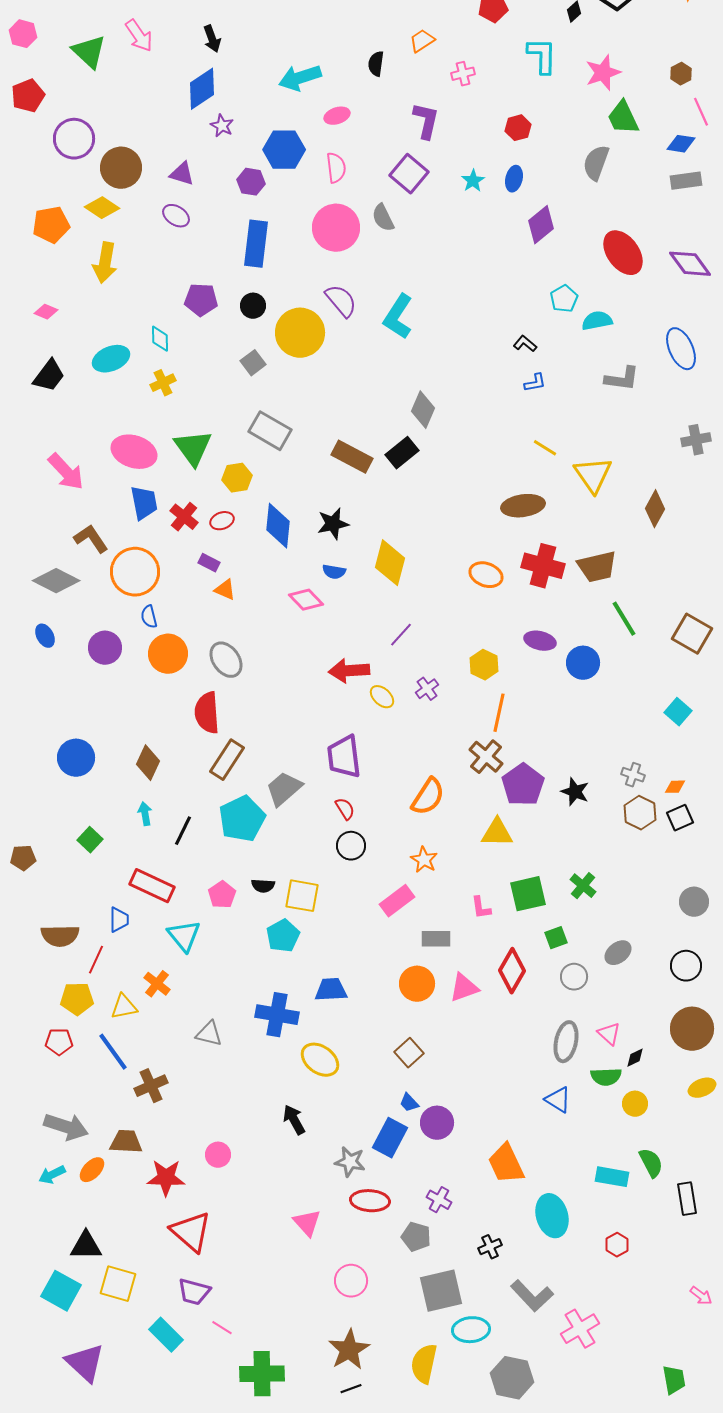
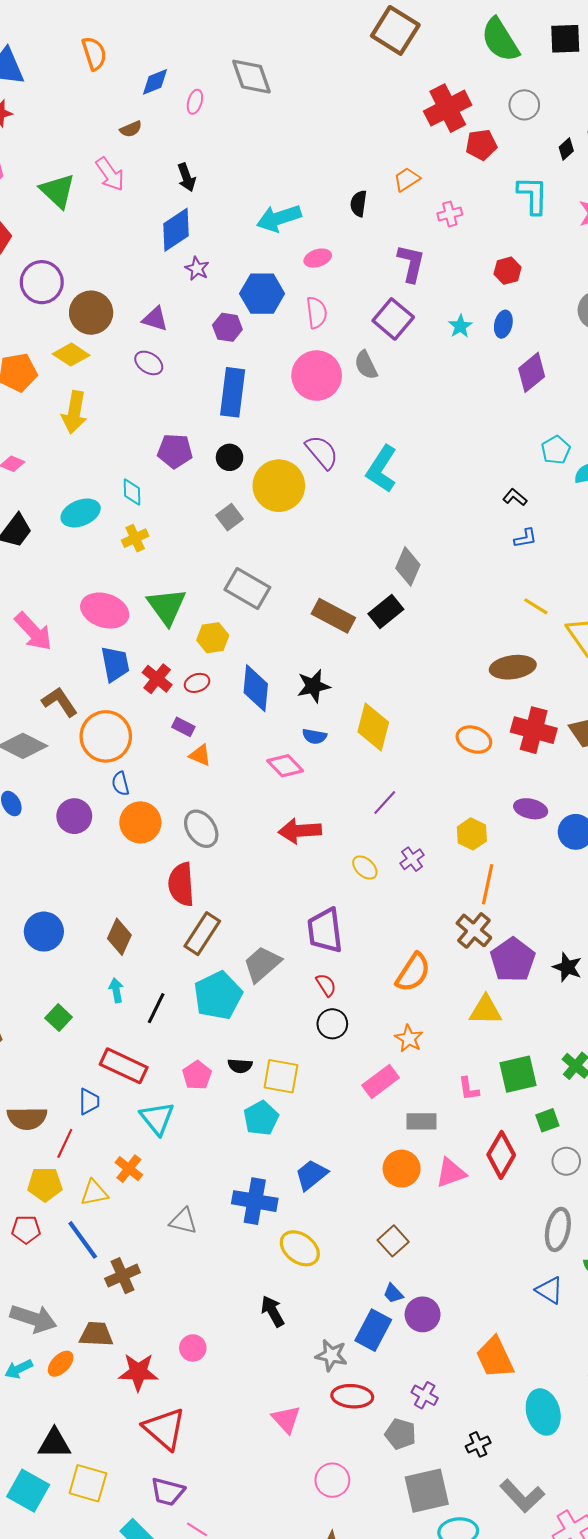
red arrow: (349, 671) -> (300, 831), moved
blue trapezoid: (331, 990) -> (311, 1175), turned -36

